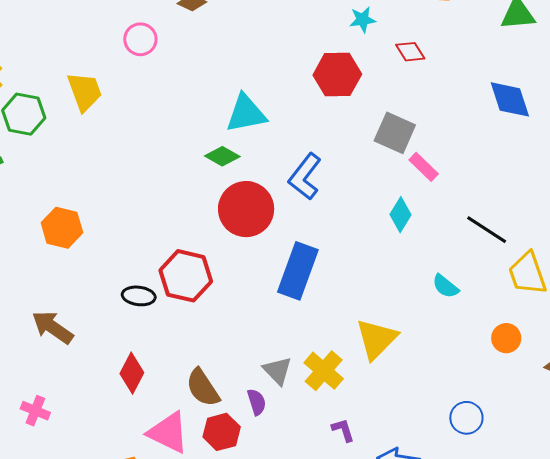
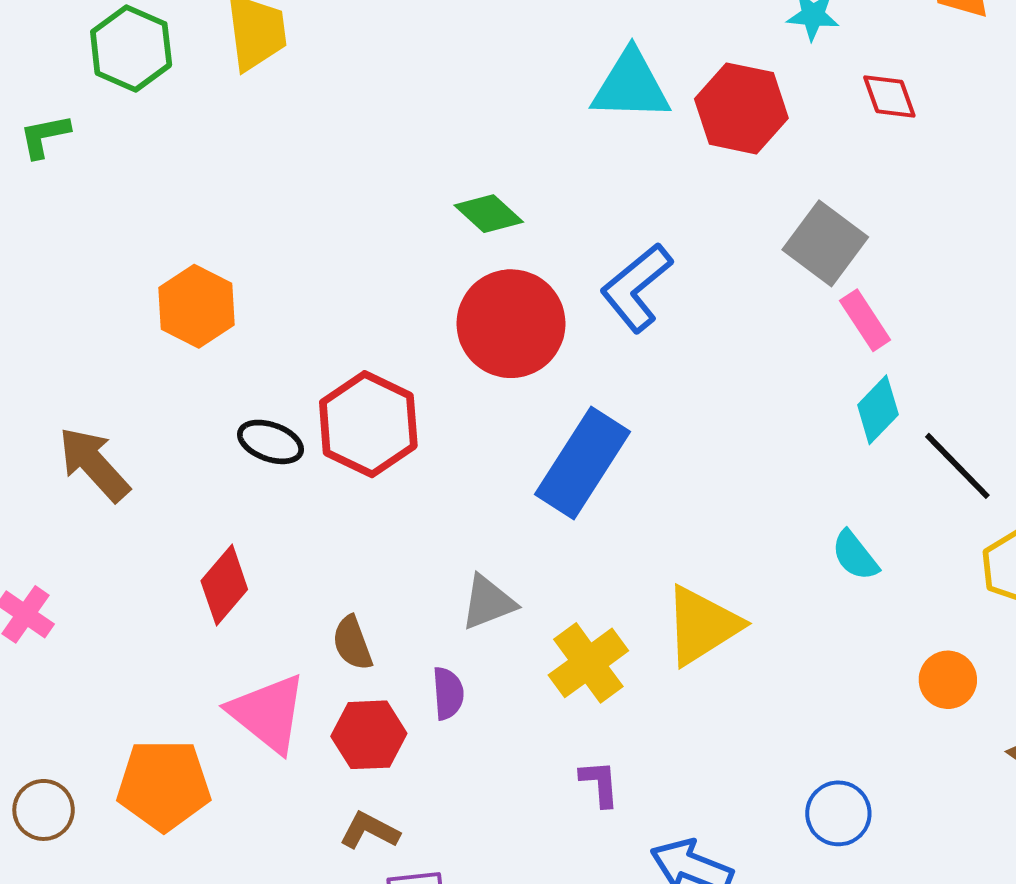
cyan triangle: (246, 114) -> (631, 86), moved
cyan diamond: (401, 215) -> (878, 410), moved
orange hexagon: (62, 228) -> (197, 306), moved
gray triangle: (277, 371) -> (488, 602), moved, turned 40
brown semicircle: (203, 388) -> (352, 643), size x0.7

